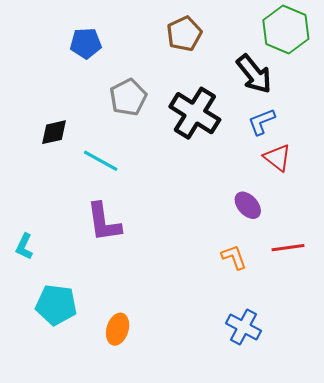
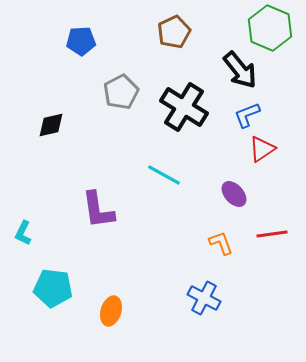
red triangle: (277, 158) -> (262, 149), turned 48
cyan line: (101, 161) -> (164, 175), moved
blue cross: (244, 327) -> (204, 298), moved

